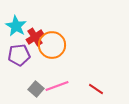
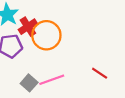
red line: (96, 89) -> (100, 73), moved

